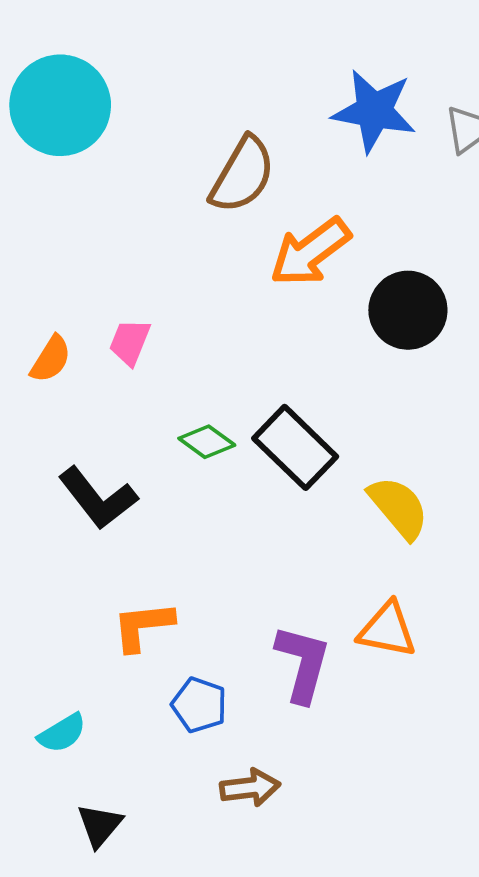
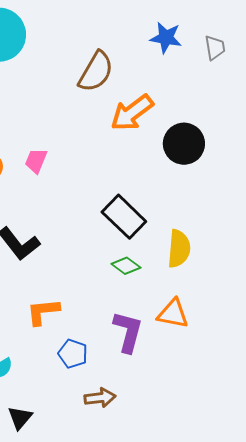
blue star: (374, 111) -> (166, 38), size x0.7
green diamond: (207, 442) -> (126, 266), moved
yellow semicircle: (399, 508) -> (179, 249), turned 45

